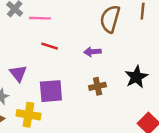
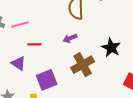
purple triangle: (18, 73) -> (18, 63), moved
brown cross: (98, 86) -> (83, 65), size x1.6

